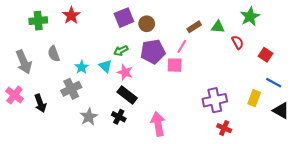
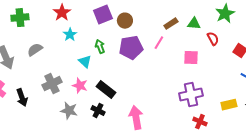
red star: (71, 15) -> (62, 13), moved
green arrow: (121, 51) -> (100, 47), turned 96
gray semicircle: (54, 54) -> (35, 50), turned 77
pink square: (175, 65) -> (191, 58), moved
cyan star: (82, 67) -> (70, 35), moved
pink star: (125, 72) -> (80, 86), moved
yellow rectangle: (254, 98) -> (229, 105), moved, turned 56
gray star: (89, 117) -> (69, 111), turned -30

